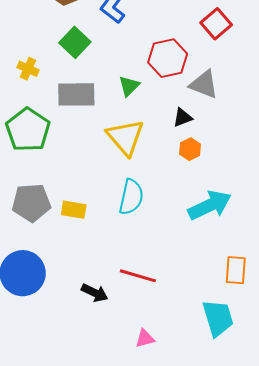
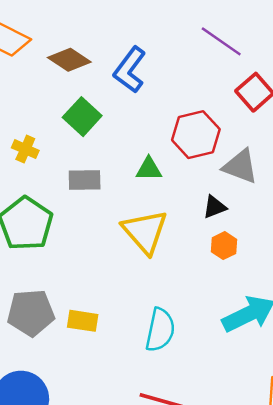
green triangle: (129, 86) -> (149, 169), turned 45
gray rectangle: (76, 94) -> (85, 180), size x0.7
cyan semicircle: (131, 197) -> (160, 330), moved

